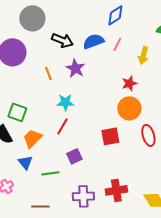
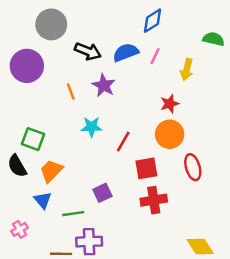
red line: (62, 126) -> (123, 142), moved
red cross: (116, 190) -> (154, 200), moved
purple cross: (83, 196) -> (89, 242), moved

